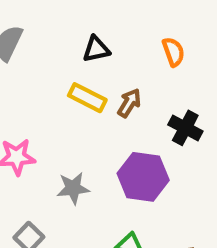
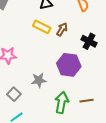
gray star: (73, 188) -> (39, 80), moved

